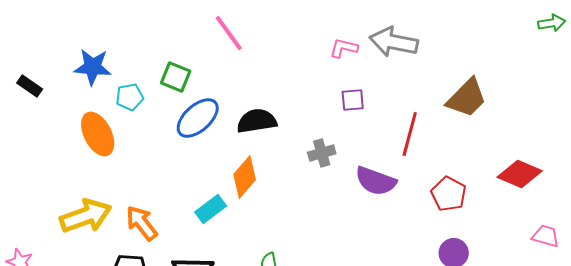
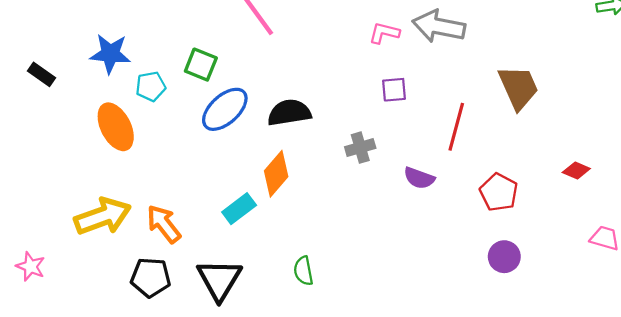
brown trapezoid: (467, 98) -> (518, 87), turned -69
red diamond: (520, 174) -> (576, 170), size x0.6
purple semicircle: (376, 181) -> (419, 178), size x0.7

